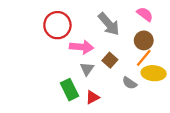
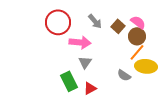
pink semicircle: (145, 14) -> (138, 22), moved
gray arrow: (109, 24) -> (95, 21), moved, size x0.7
brown square: (110, 60) -> (118, 26), moved

